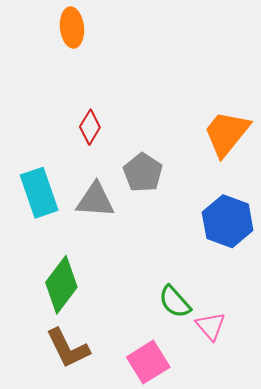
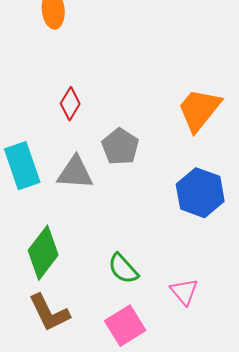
green semicircle: (175, 302) -> (123, 269), moved

